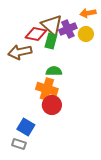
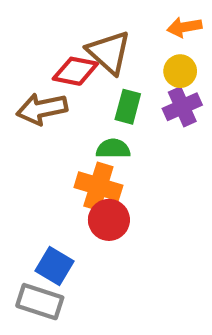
purple cross: (68, 29) -> (182, 107), moved
green rectangle: (51, 41) -> (128, 107), moved
gray rectangle: (19, 144) -> (40, 302), size x1.5

